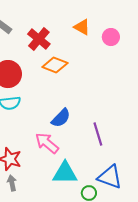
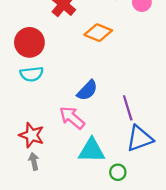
orange diamond: (55, 65) -> (98, 33), moved
blue triangle: (110, 177) -> (140, 138), moved, turned -40

